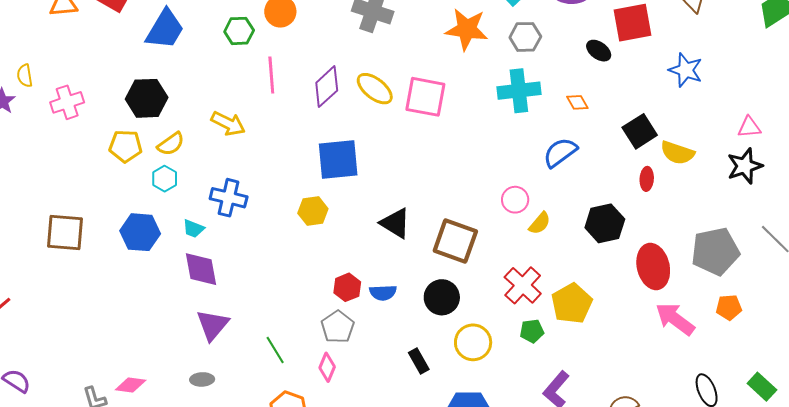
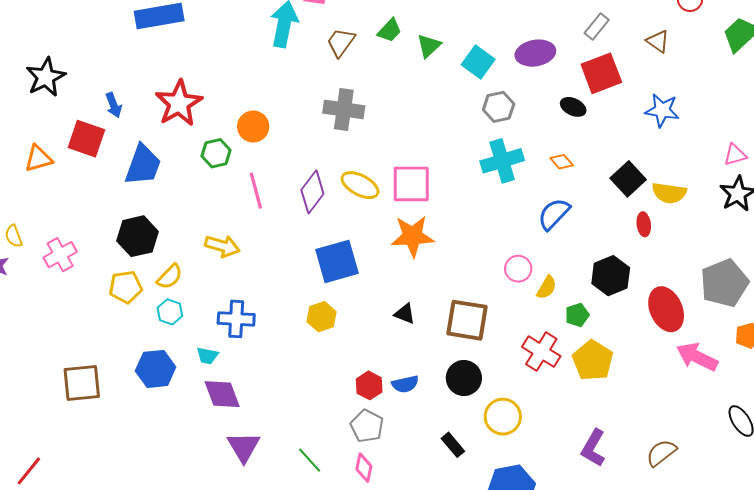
orange star: (467, 29) -> (412, 236), moved
black triangle: (395, 223) -> (405, 314), size x0.7
green pentagon: (532, 331) -> (577, 315), moved

